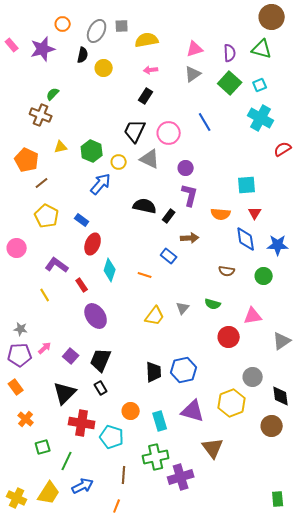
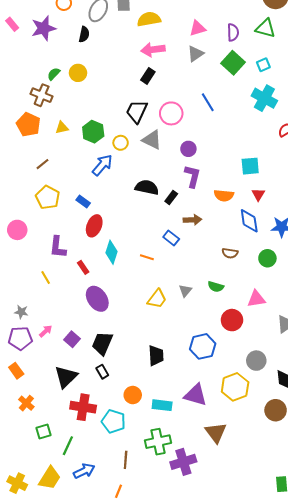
yellow circle: (104, 68) -> (78, 73), moved
pink arrow: (151, 70) -> (153, 50), size x1.6
orange pentagon: (27, 160) -> (28, 125), moved
purple L-shape: (57, 265) -> (58, 247), turned -120
blue hexagon: (184, 370) -> (203, 346), moved
cyan rectangle: (160, 421) -> (162, 405), turned -66

